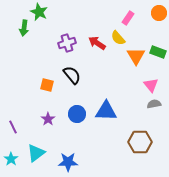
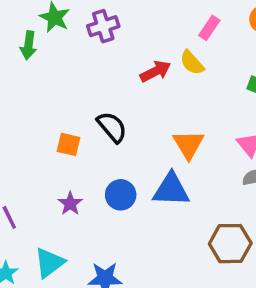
purple cross: (67, 43) -> (103, 26), moved
red arrow: (97, 43) -> (155, 71), turned 120
orange triangle: (136, 56) -> (188, 144), moved

